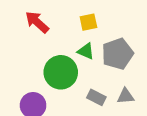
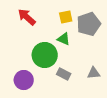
gray pentagon: (118, 54) -> (89, 24), moved
gray rectangle: (96, 97) -> (64, 74), moved

